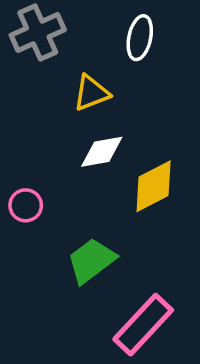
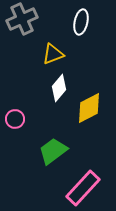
white diamond: (102, 152) -> (59, 88), turned -40

